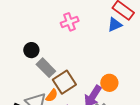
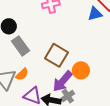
brown square: (64, 82) -> (57, 55), moved, turned -35

